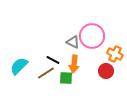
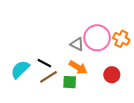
orange cross: (115, 54) -> (121, 39), moved
black line: (53, 60) -> (44, 63), moved
orange arrow: (74, 64) -> (78, 67), turned -66

